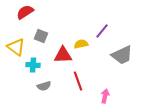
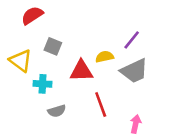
gray trapezoid: (122, 55) -> (134, 71), moved

